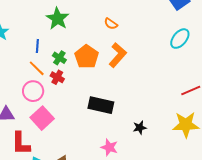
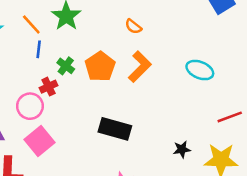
cyan ellipse: (180, 39) -> (200, 70), moved, turned 70
orange line: (37, 68) -> (31, 25), moved
red cross: (57, 77) -> (49, 87), moved, turned 32
black star: (140, 128) -> (182, 149), moved

